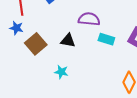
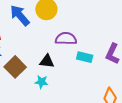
cyan star: (61, 72) -> (41, 82), moved

